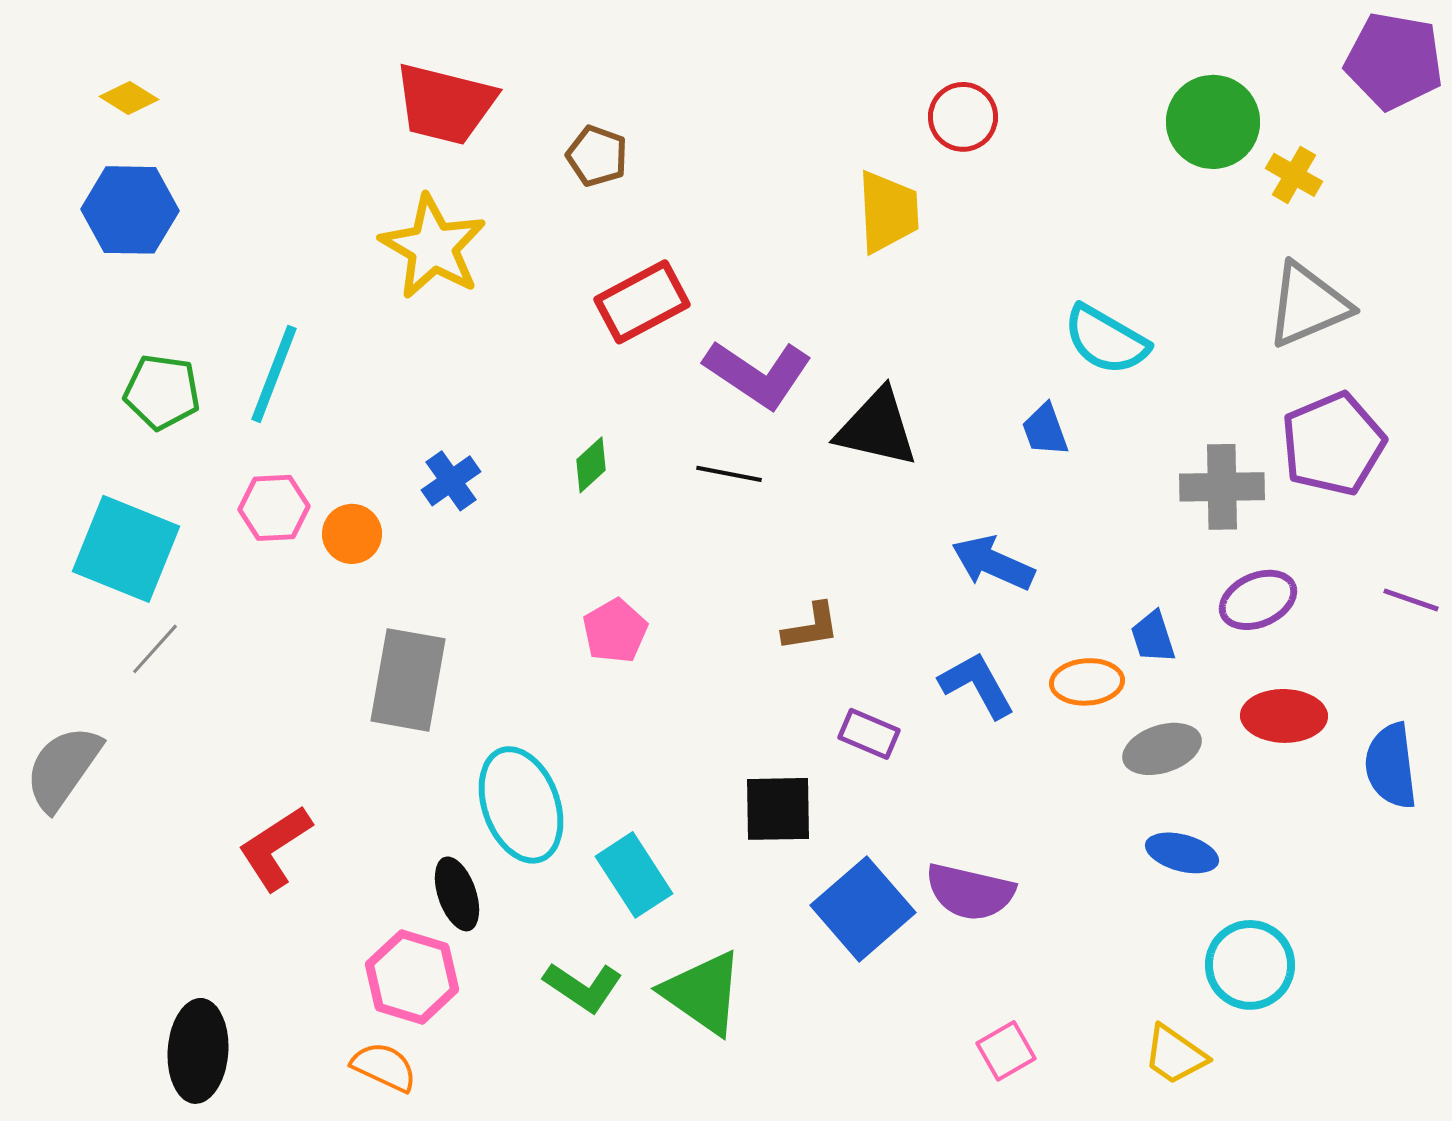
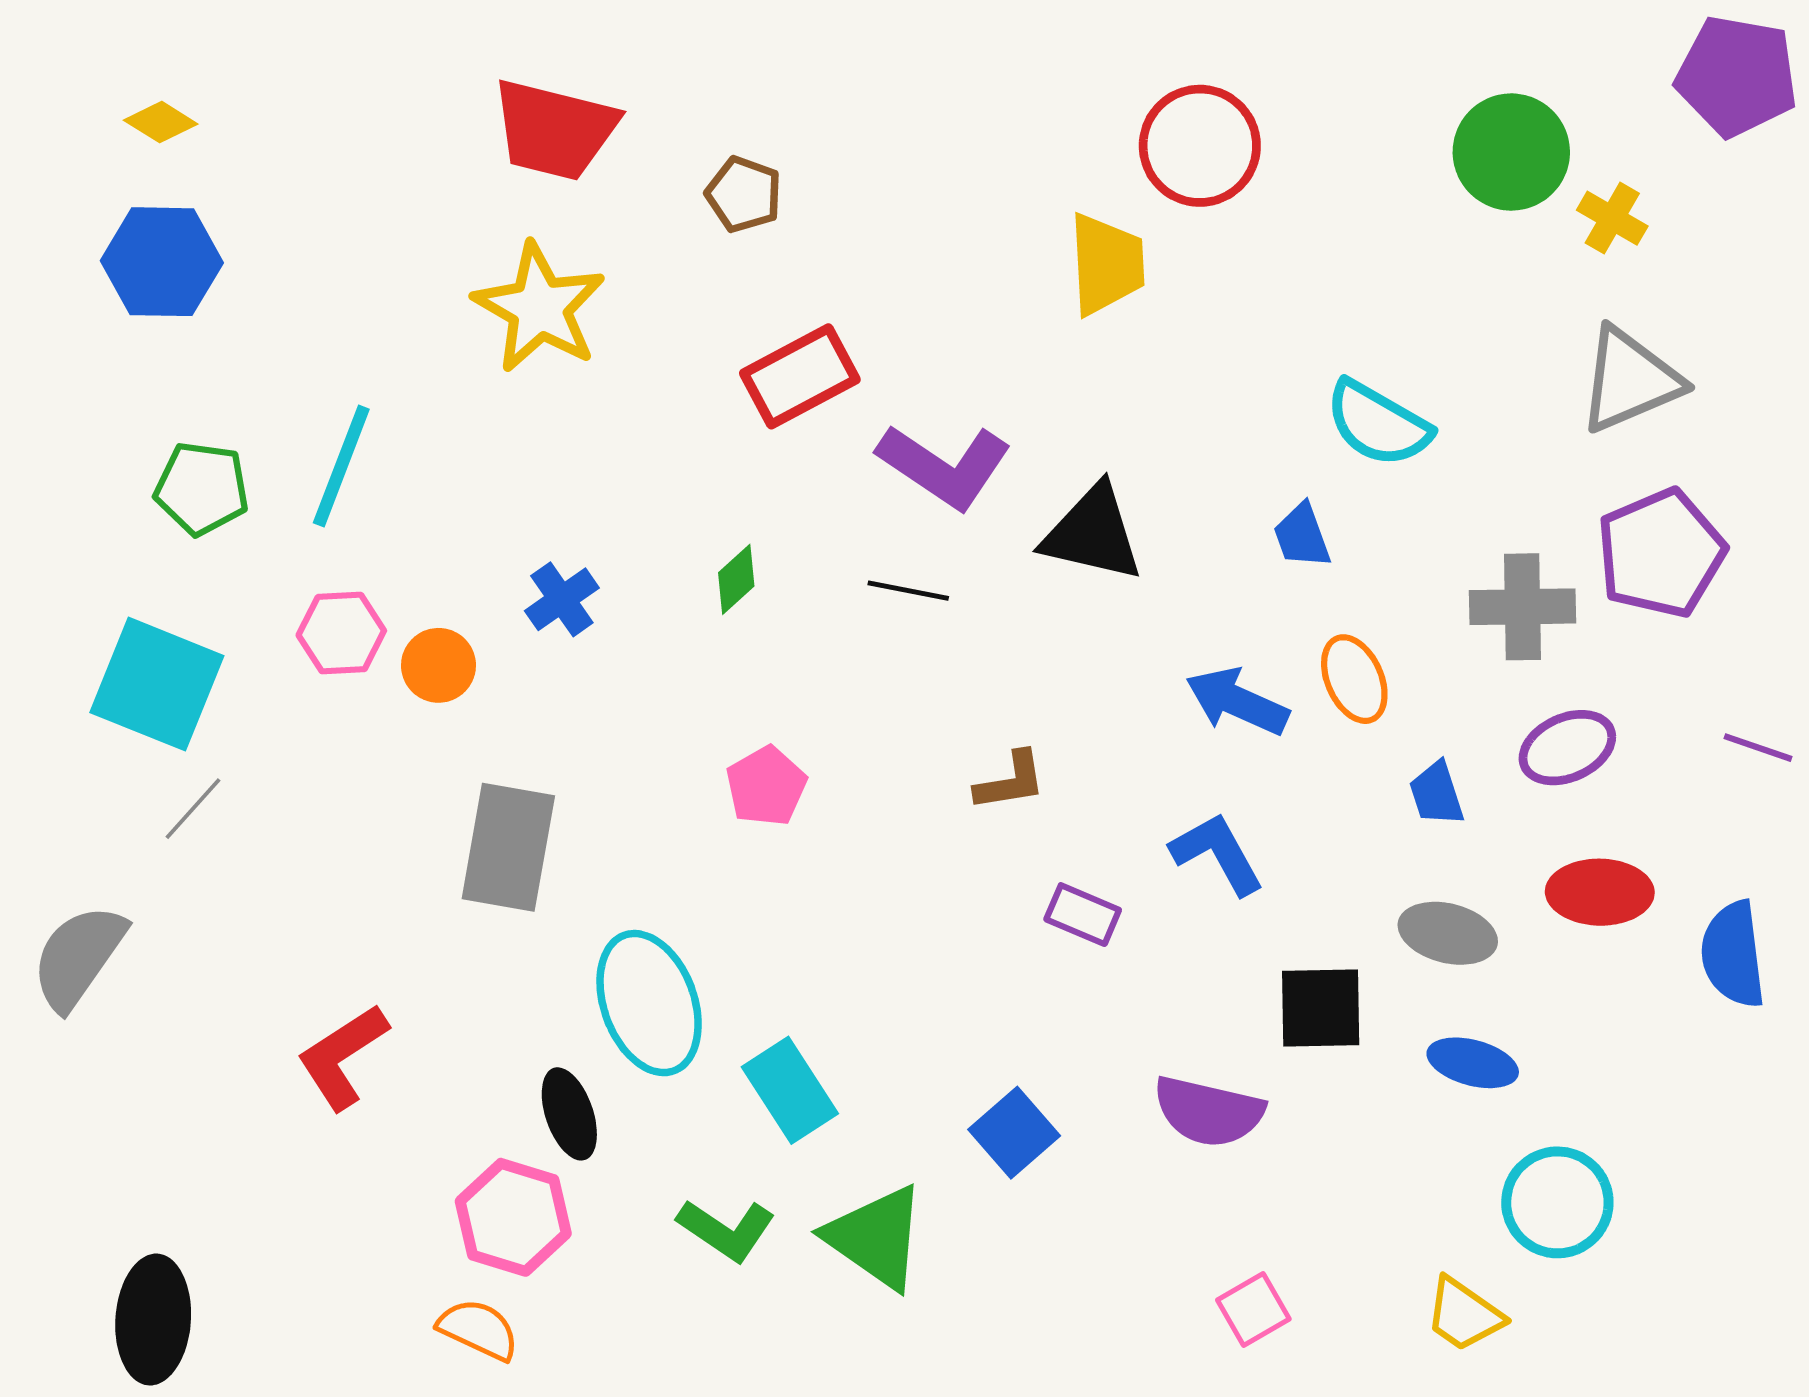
red circle: (963, 117) -> (1200, 146), size x1.4
orange ellipse: (1087, 682) -> (1354, 679), moved, turned 70
gray ellipse: (1162, 749) -> (1448, 933), turned 32
black square: (778, 809) -> (1321, 1008), moved
blue square: (863, 909) -> (1014, 1133), moved, size x0.7
black ellipse: (198, 1051) -> (153, 1320), moved

